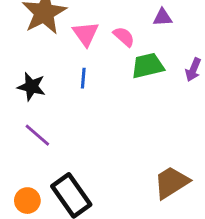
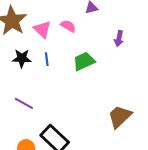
green trapezoid: (148, 66) -> (84, 61), moved
black star: (31, 87) -> (22, 58), moved

